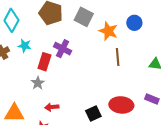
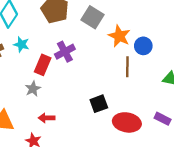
blue circle: (134, 23) -> (143, 46), moved
purple cross: (63, 49) -> (65, 52), turned 30
black square: (93, 114) -> (99, 104), moved

